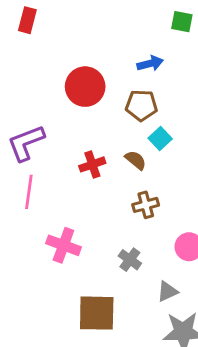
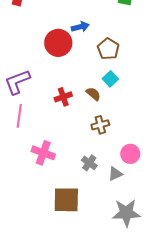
blue arrow: (150, 63) -> (80, 27), moved
brown pentagon: (141, 105) -> (108, 49), moved, turned 30
gray triangle: (167, 291) -> (115, 174), moved

